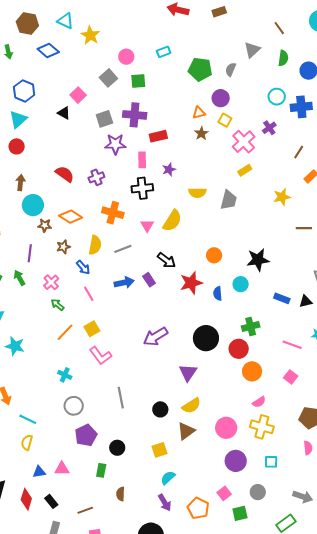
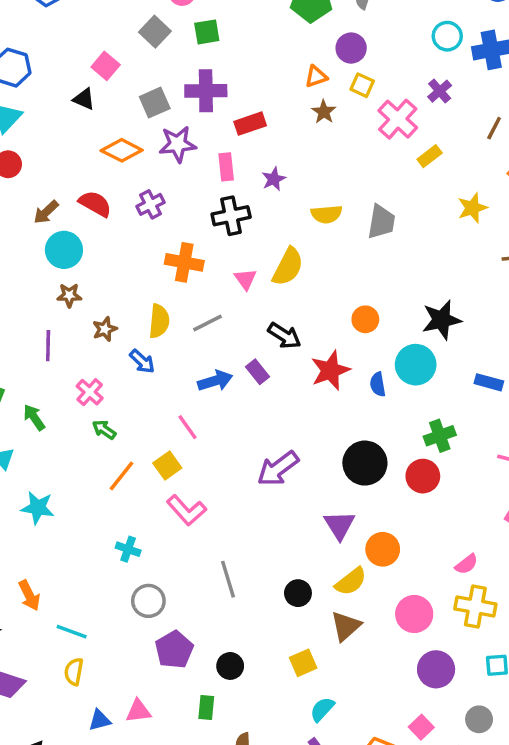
yellow rectangle: (245, 170) -> (430, 156), moved
brown arrow: (21, 183) -> (46, 212), moved, turned -133
cyan circle: (33, 205) -> (64, 250), moved
orange diamond: (71, 217) -> (122, 150), moved
green arrow: (19, 278) -> (34, 417), moved
cyan circle: (241, 284) -> (416, 365), size x1.5
pink line: (89, 294) -> (187, 427), moved
orange circle: (252, 371) -> (383, 549), moved

